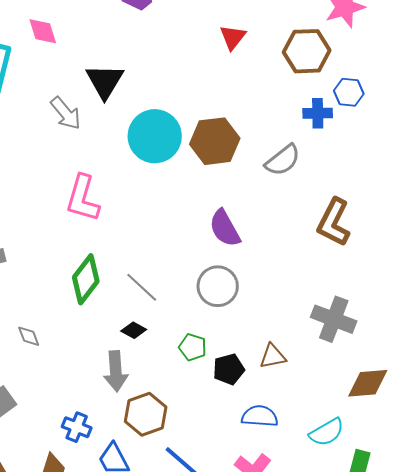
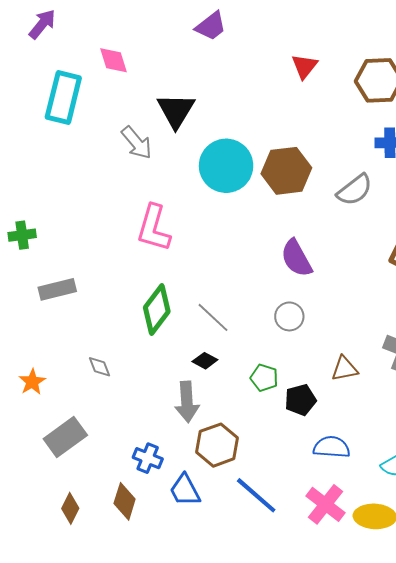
gray circle: (218, 286) -> (289, 316), size x0.7
brown triangle: (273, 356) -> (345, 369), moved

